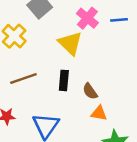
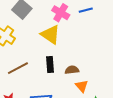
brown semicircle: (90, 91) -> (72, 70), turned 128
orange triangle: (99, 113) -> (82, 86), turned 48

